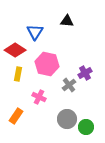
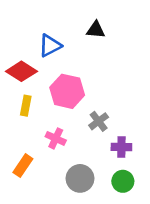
blue triangle: (35, 32) -> (50, 46), turned 30
purple cross: (85, 73) -> (121, 147), moved, turned 32
gray circle: (67, 119) -> (80, 178), moved

